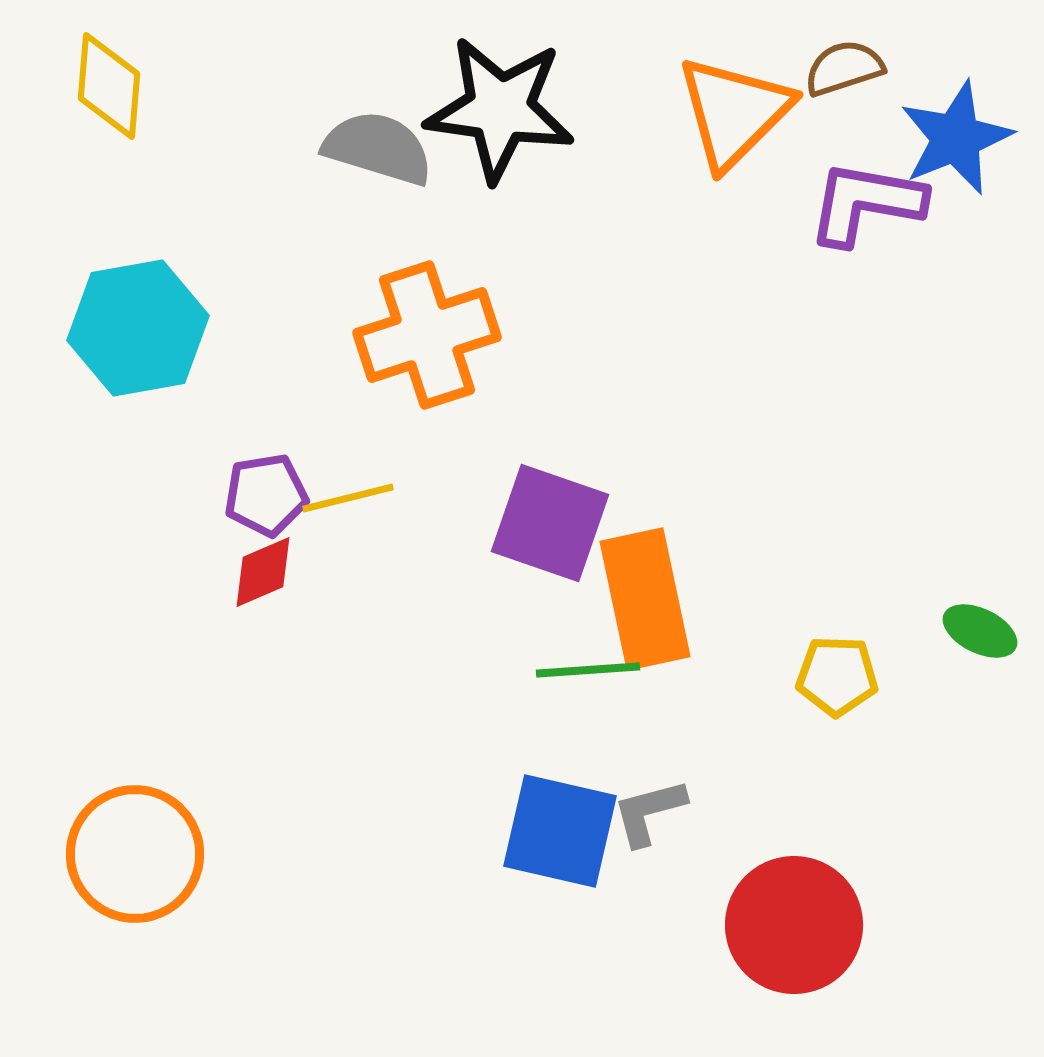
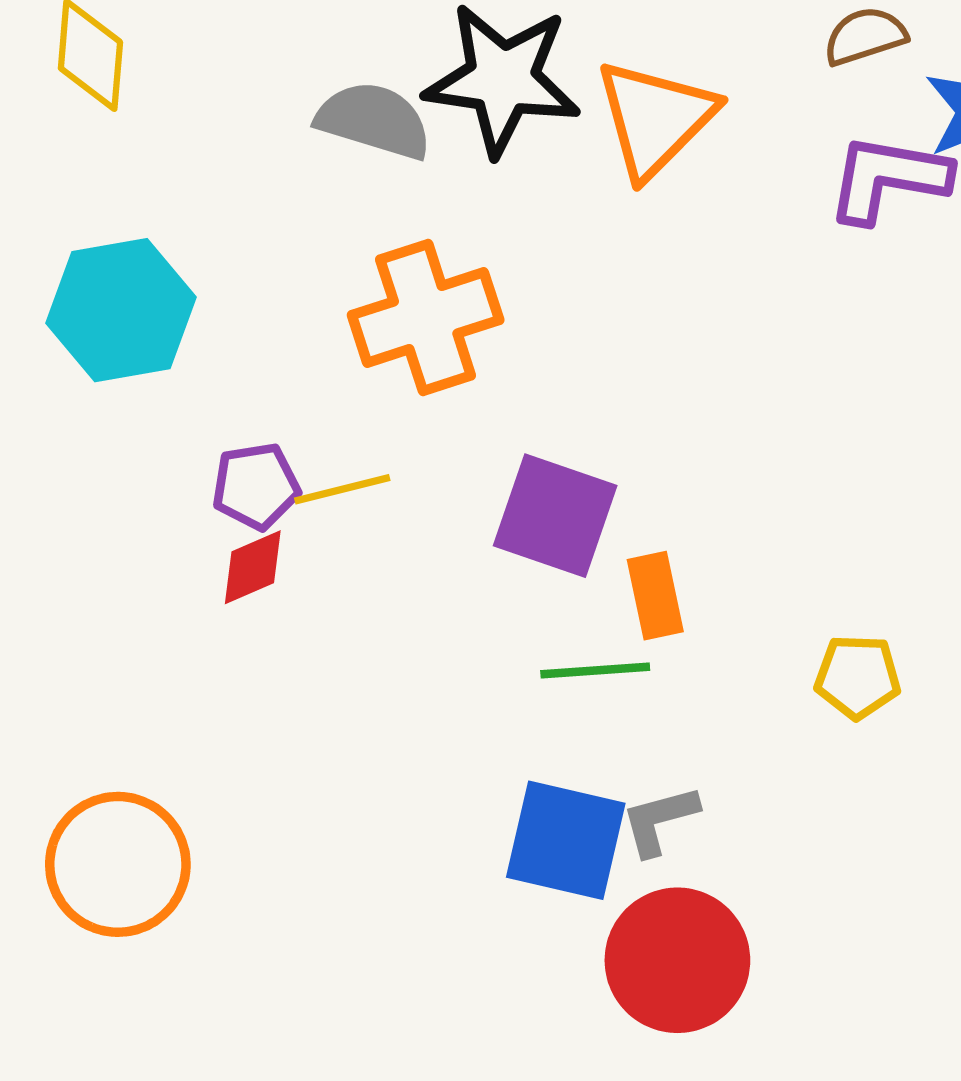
orange triangle: (734, 112) -> (655, 118), moved
orange rectangle: (645, 599) -> (655, 596), size x0.6
red circle: (794, 925) -> (677, 960), moved

